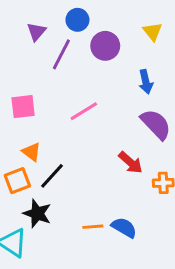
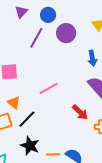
purple triangle: (36, 32) -> (21, 12), moved
pink line: (84, 111) -> (49, 88), moved
black star: (37, 213) -> (30, 146), moved

